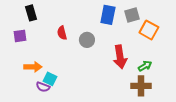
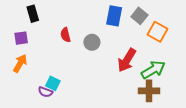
gray square: (132, 15) -> (139, 16), turned -35
red arrow: (120, 57) -> (127, 60), turned 40
green arrow: (145, 66) -> (153, 70), size x1.6
orange arrow: (33, 67) -> (20, 63), moved, turned -60

